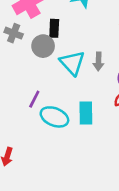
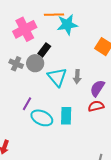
black rectangle: (54, 28) -> (44, 50), turned 32
gray cross: (14, 33) -> (16, 64), moved

